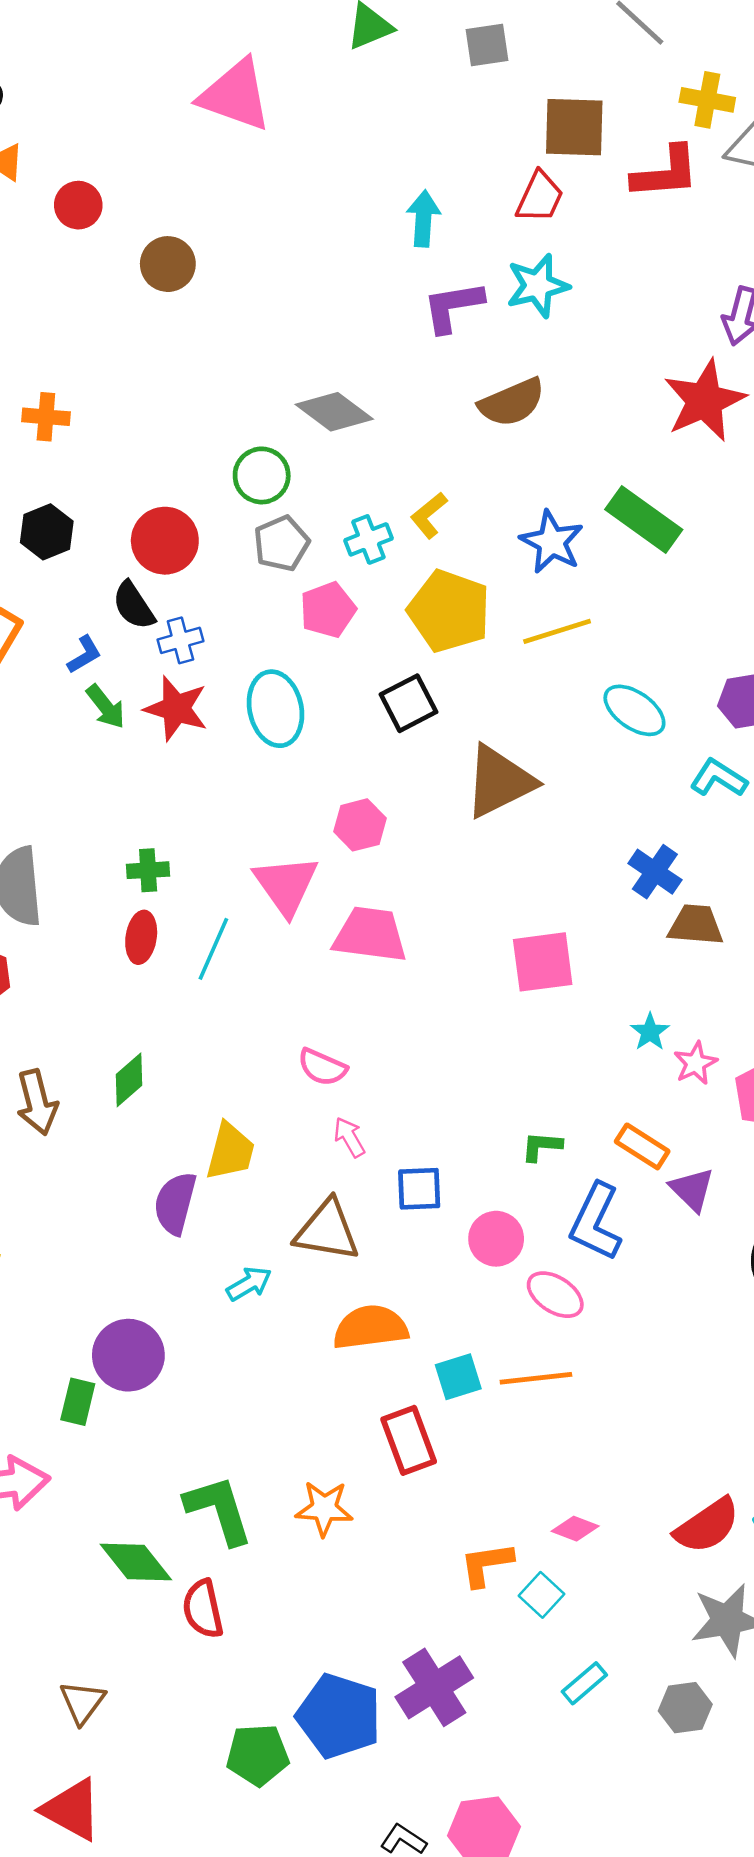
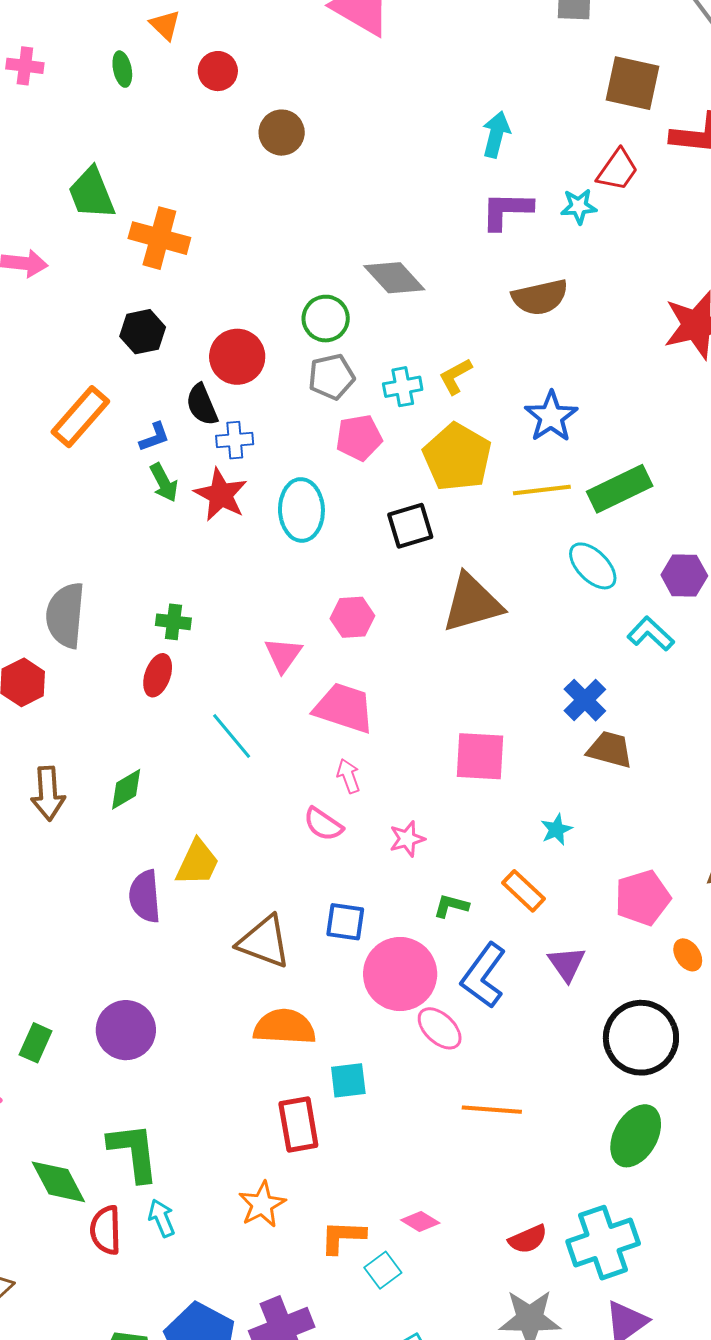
red trapezoid: (540, 197) -> (618, 170), moved
cyan star: (538, 286) -> (579, 206), size x0.7
orange cross: (46, 417) -> (159, 238), size x1.5
green rectangle: (644, 519) -> (620, 489), moved, turned -72
pink triangle: (286, 885) -> (283, 655), size x0.7
cyan line: (213, 949) -> (232, 736), moved, turned -74
pink star: (695, 1063) -> (407, 839), moved
pink semicircle: (322, 1067) -> (323, 824), moved
pink arrow: (349, 1137) -> (348, 776), moved
orange rectangle: (642, 1146) -> (523, 891), moved
purple semicircle: (175, 1203) -> (145, 896), turned -30
pink circle: (496, 1239) -> (400, 974), size x1.6
cyan arrow: (249, 1284) -> (162, 1218), moved, turned -93
purple circle: (128, 1355) -> (126, 1030), moved
orange line: (536, 1378) -> (492, 1110), moved
orange star: (324, 1508) -> (262, 1205), moved, turned 30
red semicircle: (707, 1526) -> (528, 1239), size x0.7

